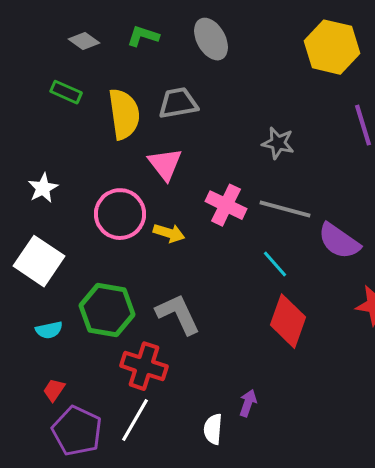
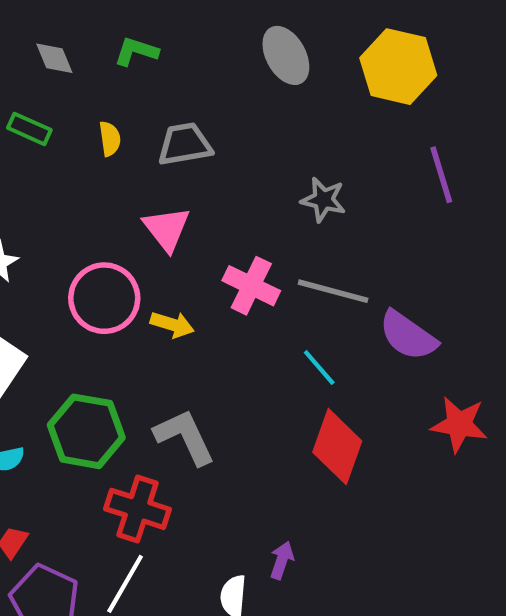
gray ellipse: (211, 39) -> (286, 55), moved
gray diamond: (84, 41) -> (54, 58), turned 32
yellow semicircle: (124, 114) -> (110, 139), moved, size x0.5

